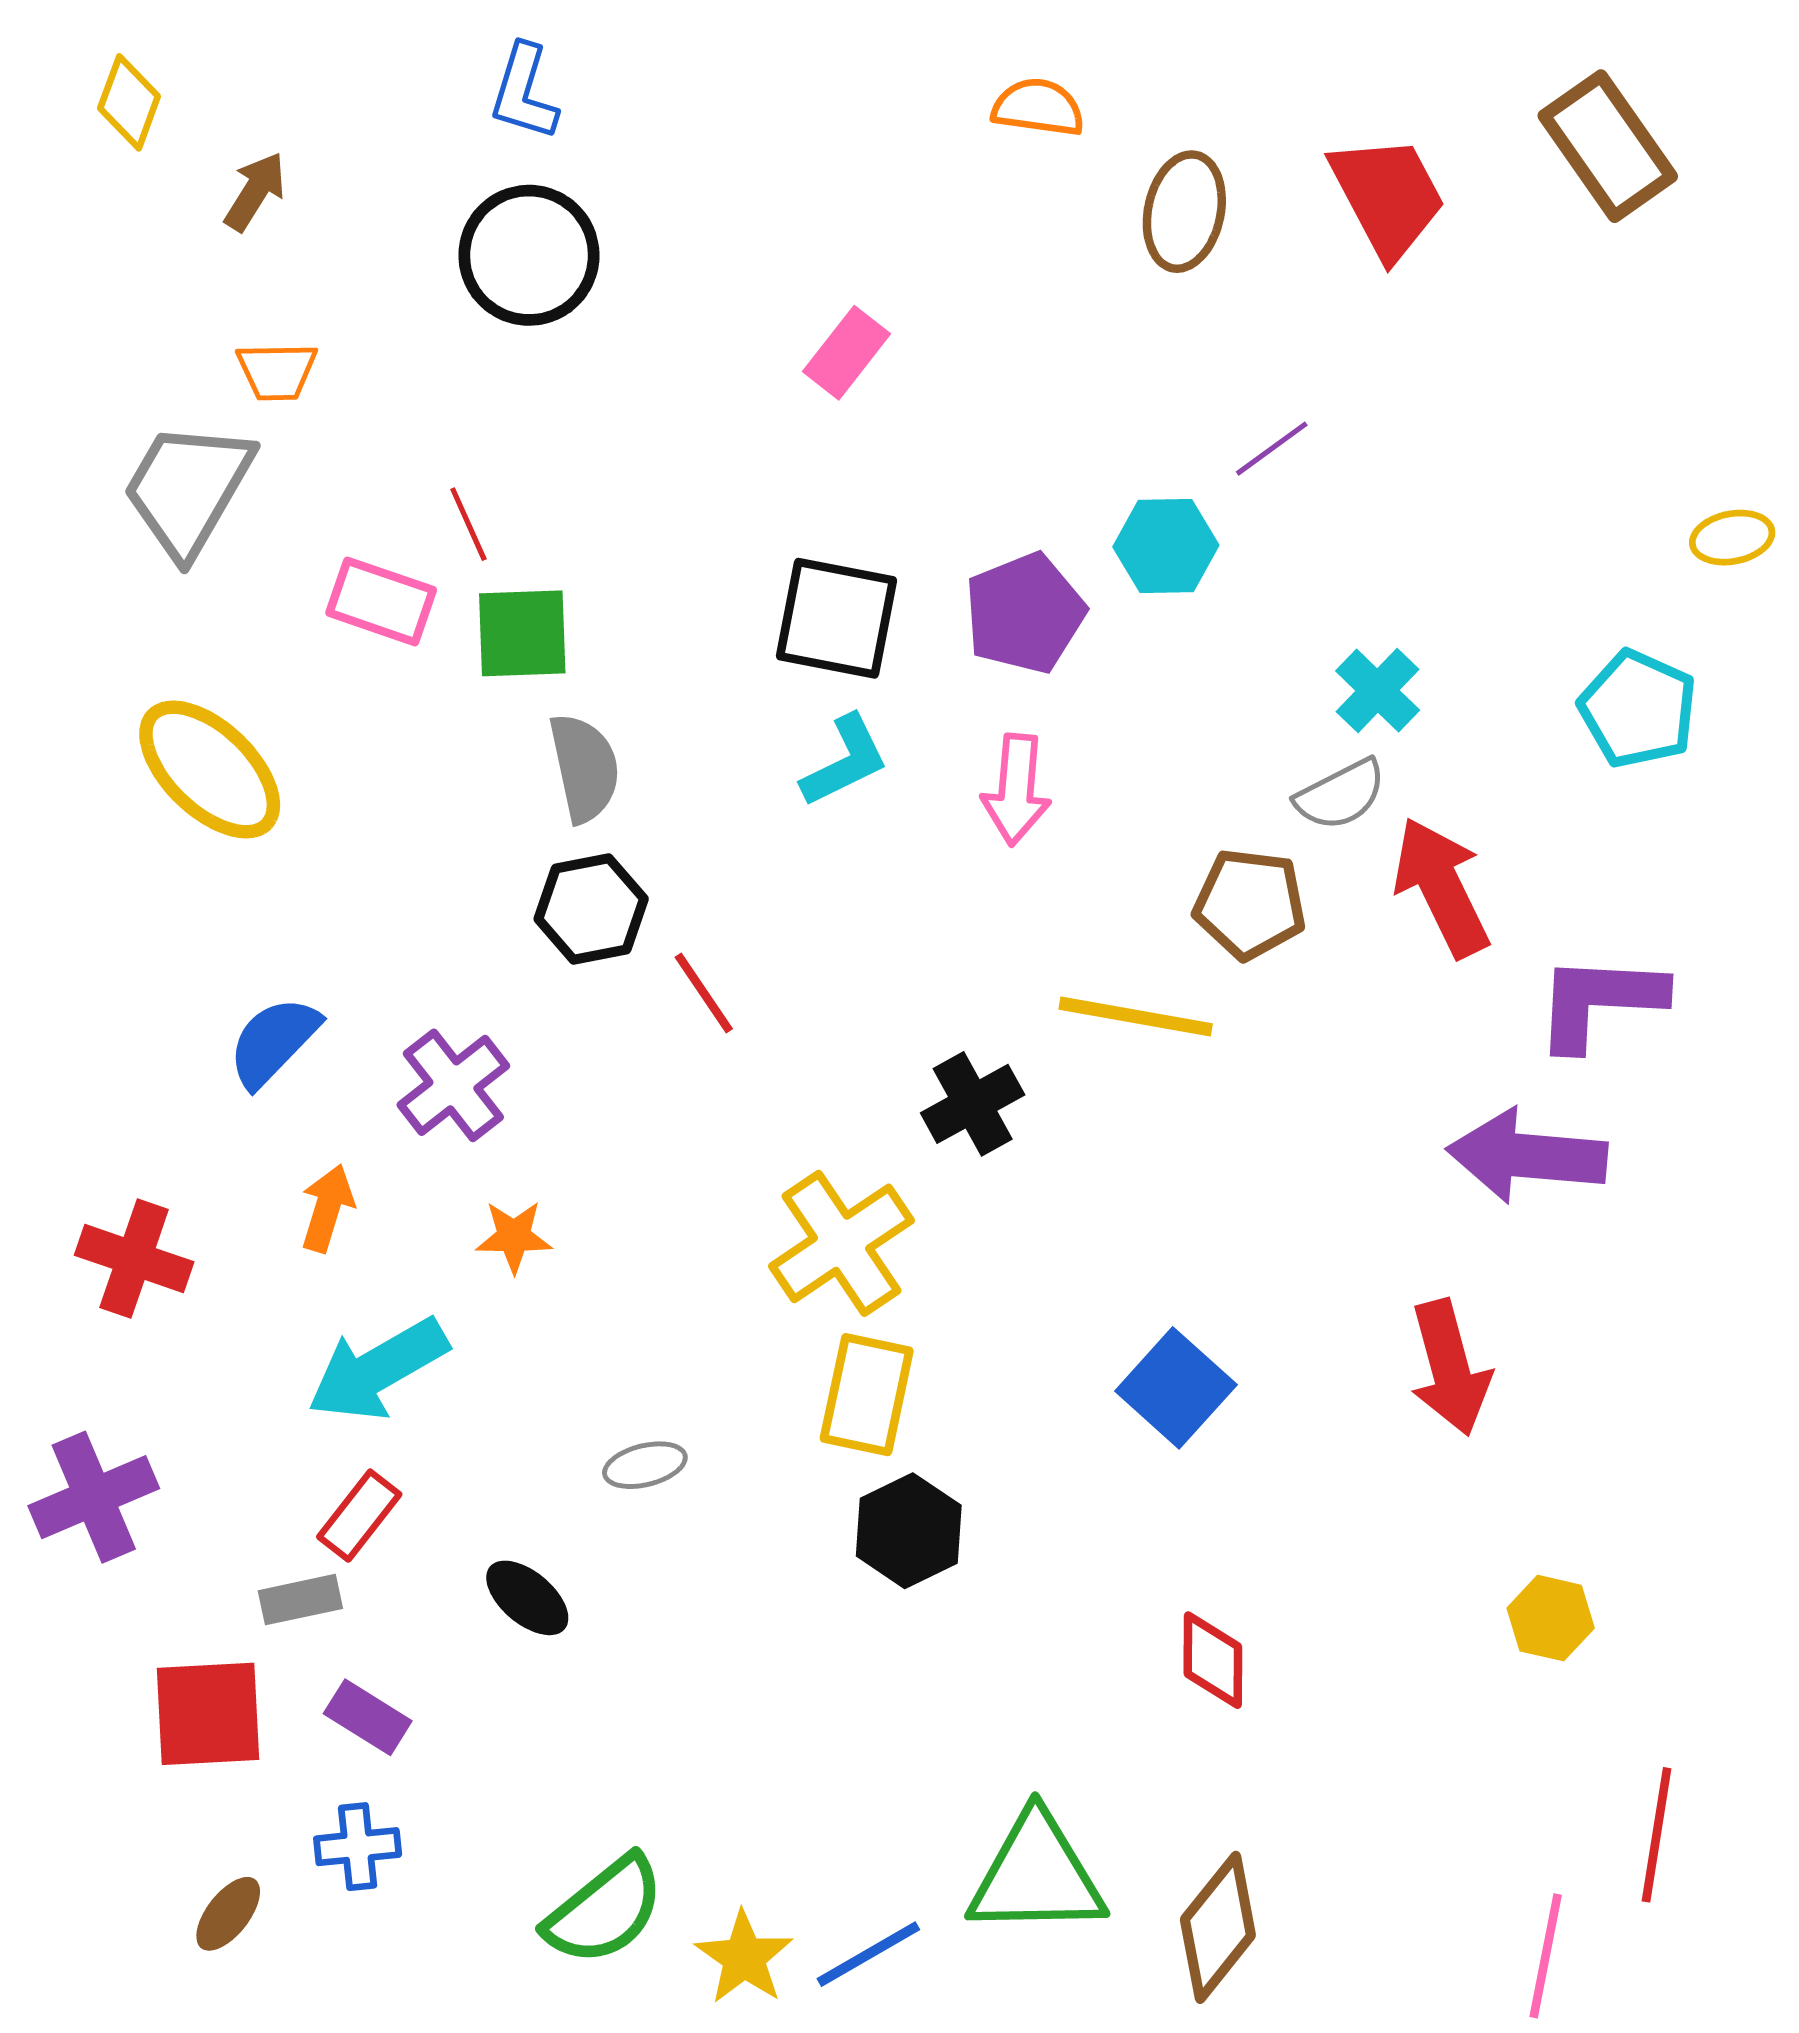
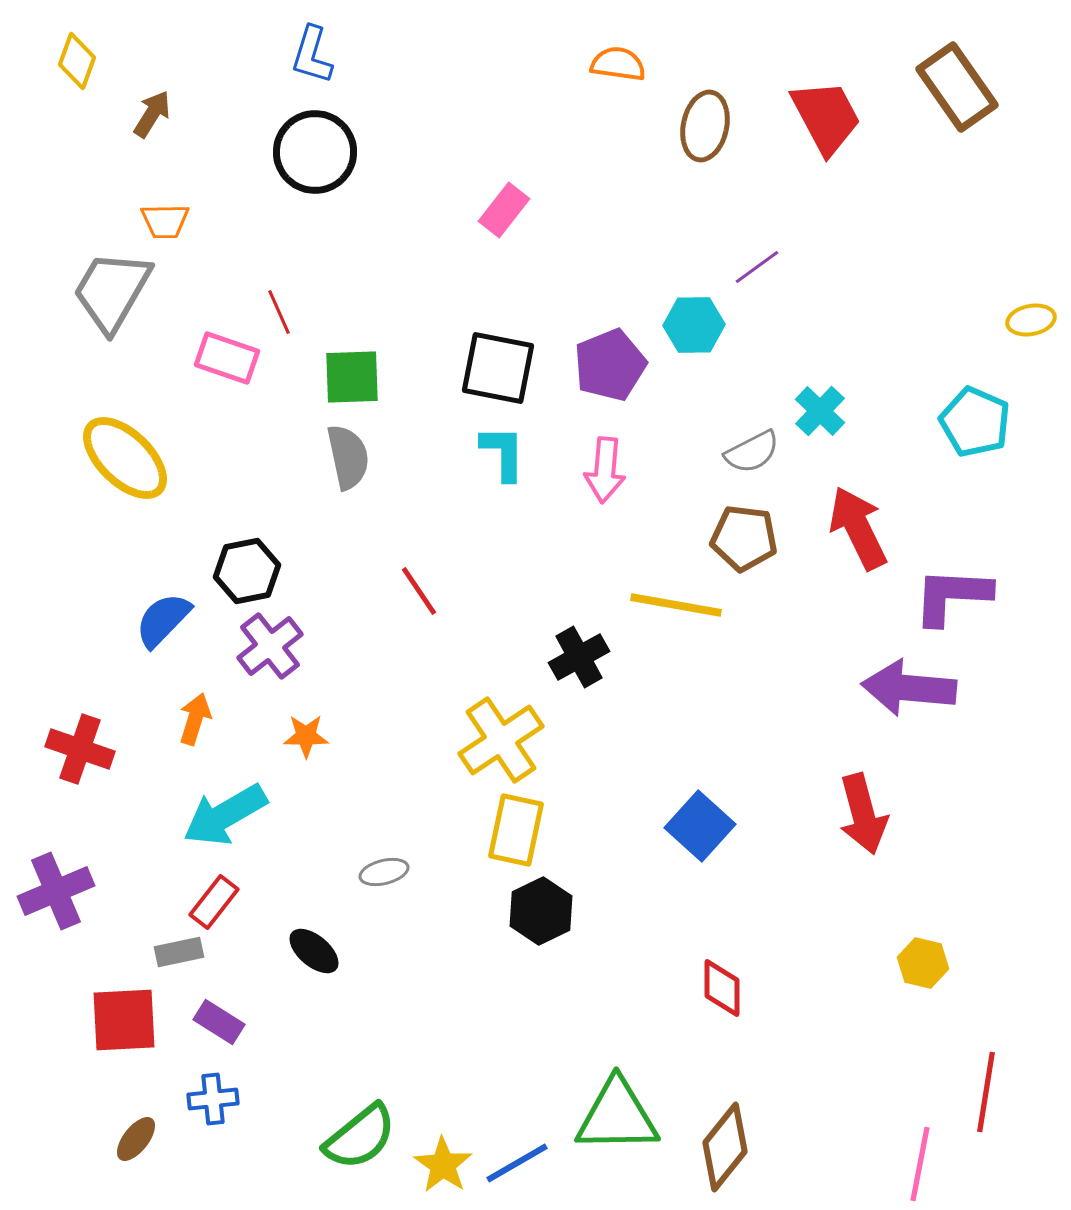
green square: (522, 633) -> (352, 377), moved
cyan L-shape: (845, 761) -> (503, 453), turned -64
gray semicircle: (1341, 795) -> (752, 452), moved
black hexagon: (591, 909) -> (247, 571), moved

